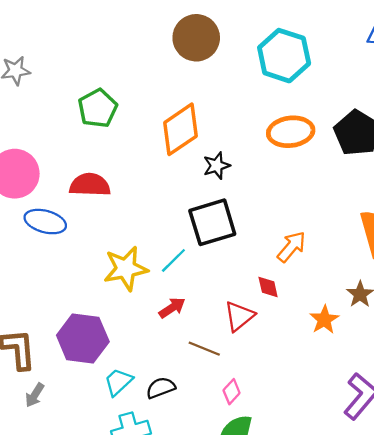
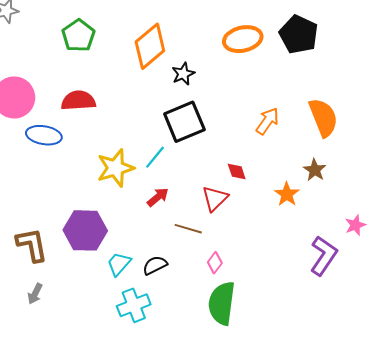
orange arrow: (292, 247) -> (267, 121), moved
gray arrow: (35, 395) -> (35, 294), moved

